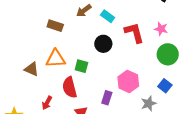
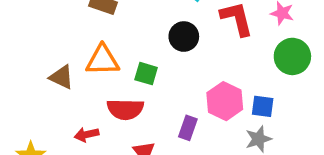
blue square: (165, 86) -> (263, 106), moved, turned -32
red semicircle: (70, 87) -> (125, 109), turned -75
red arrow: (47, 103) -> (87, 134), turned 48

